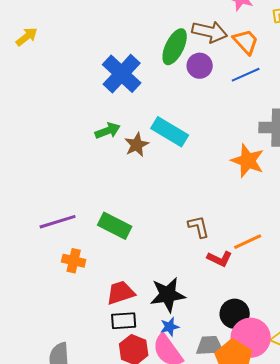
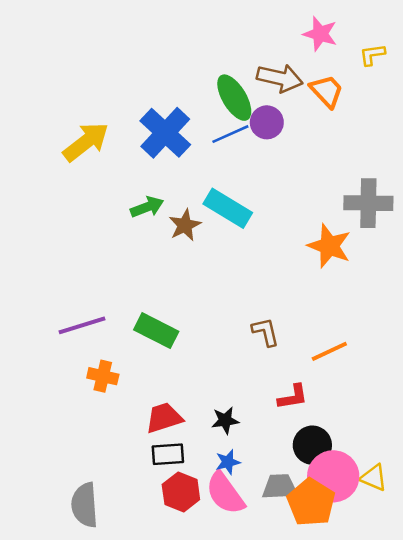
yellow arrow: (27, 37) -> (86, 142), moved, size x1.6
green ellipse: (175, 47) -> (234, 98), turned -57
blue line: (246, 75) -> (230, 134), moved
red L-shape: (220, 259) -> (293, 397), moved, turned -35
black star: (168, 295) -> (225, 420), size x0.6

